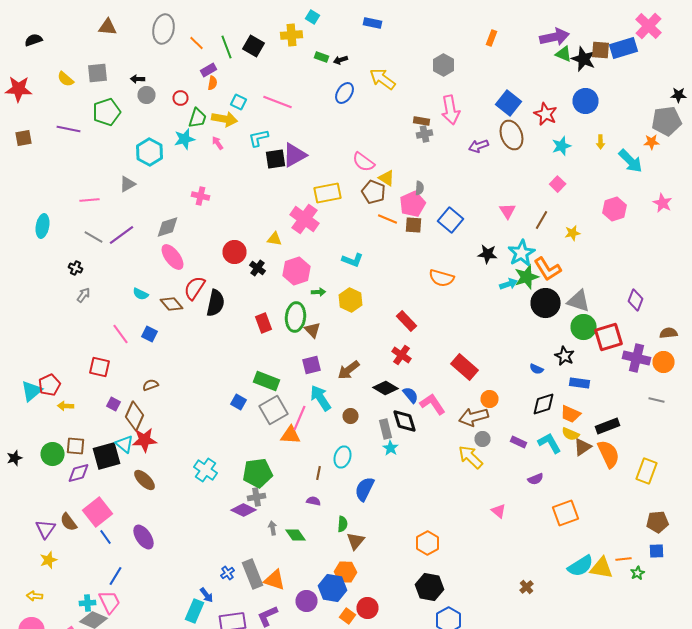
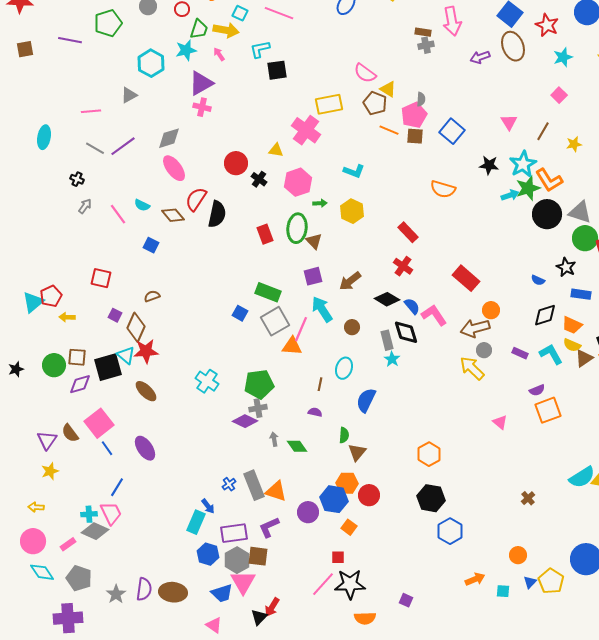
purple triangle: (294, 155) -> (201, 83), moved
pink line: (120, 334) -> (118, 214), moved
orange square: (566, 513) -> (548, 410), moved
red circle: (368, 608) -> (369, 495), moved

